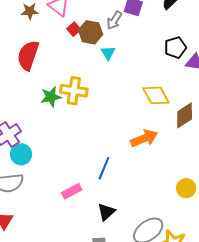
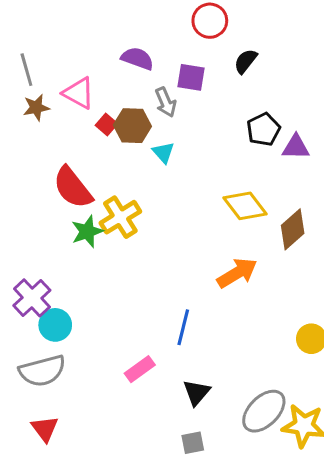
gray arrow: (114, 20) -> (166, 102), turned -48
red semicircle: (28, 55) -> (73, 188), moved, turned -48
yellow cross: (74, 91) -> (120, 217), turned -32

